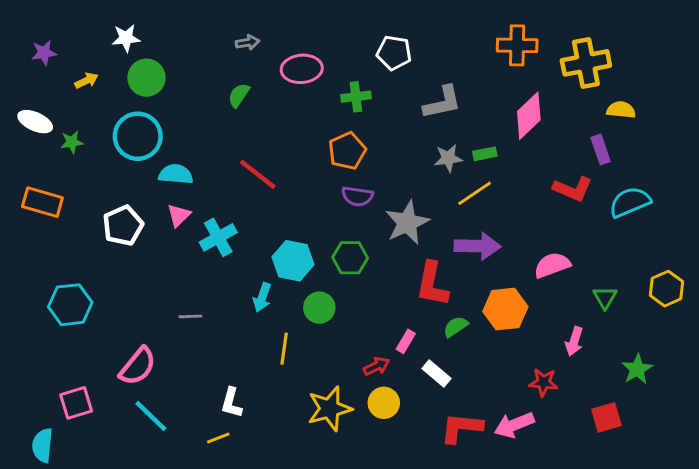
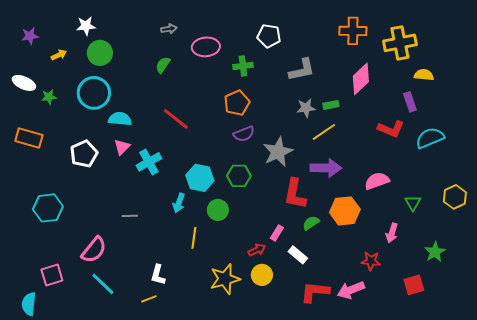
purple semicircle: (357, 196) -> (244, 134), turned -30

